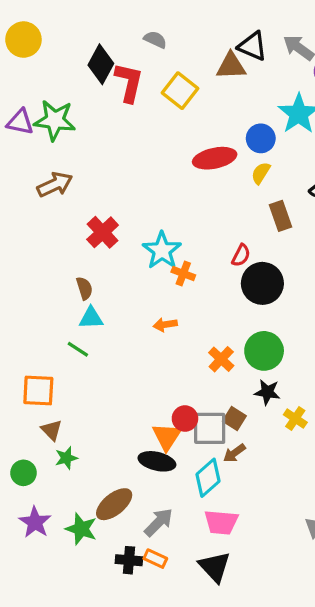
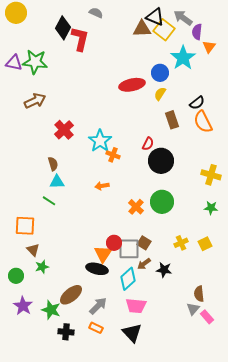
yellow square: (180, 91) -> (164, 30), moved
black star: (267, 392) -> (164, 270), moved
yellow cross: (295, 418) -> (181, 243), turned 32
black cross: (129, 560) -> (66, 332), moved

